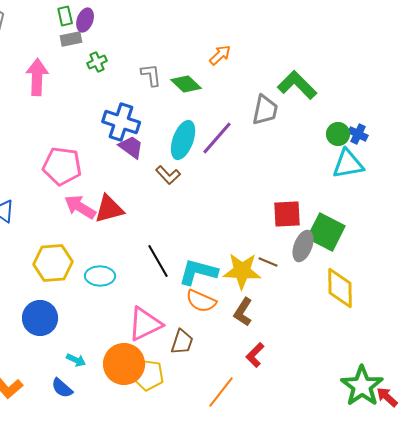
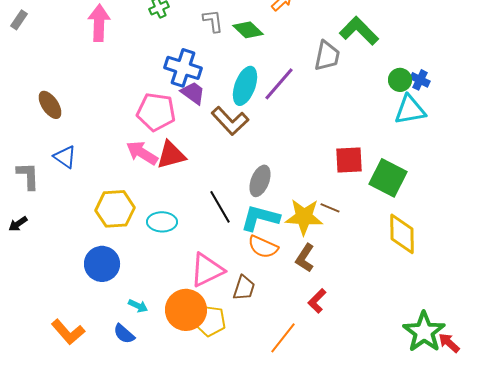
pink pentagon: (62, 166) -> (156, 112), moved
brown L-shape: (168, 175) -> (230, 121), size x1.5
gray ellipse: (303, 246) -> (260, 181), moved

